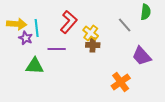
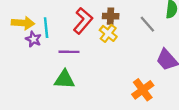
brown cross: (93, 45) -> (111, 16), moved
green triangle: (35, 66) -> (64, 79), moved

